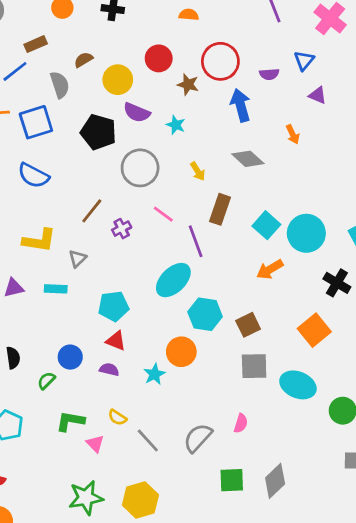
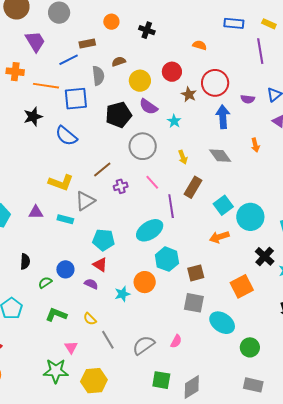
black pentagon: (98, 132) -> (119, 115), turned 30
gray triangle: (77, 259) -> (85, 201), size x1.5
pink triangle: (95, 444) -> (71, 347), moved

